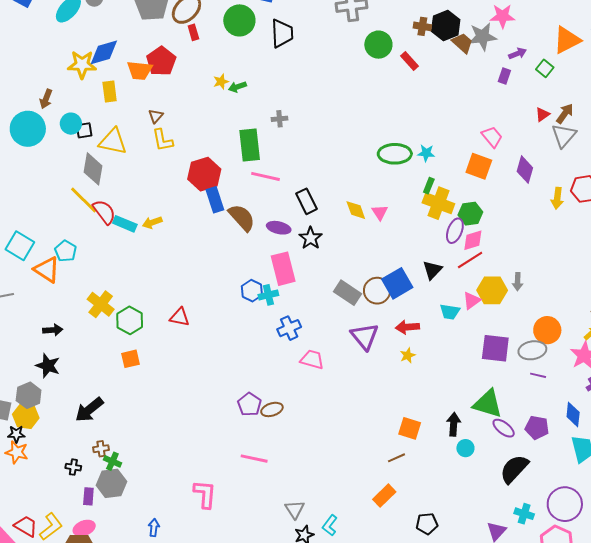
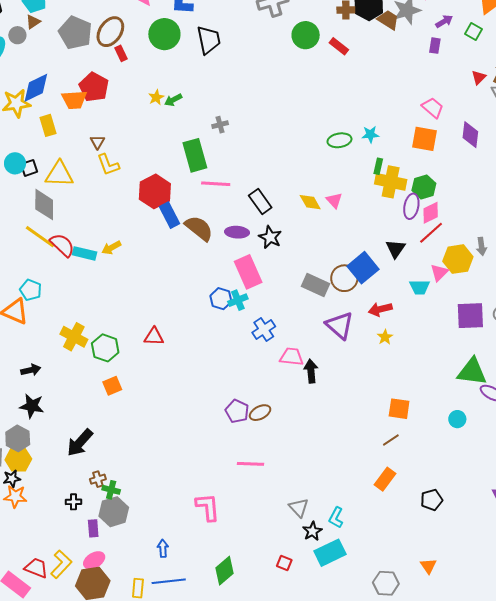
green ellipse: (395, 154) -> (339, 140), size x0.7
black arrow: (454, 424) -> (311, 371), moved

